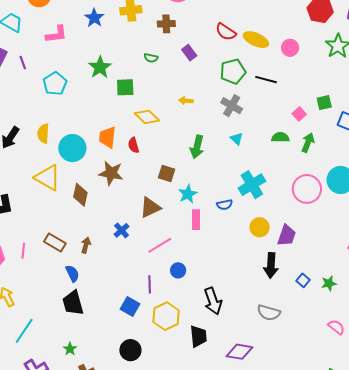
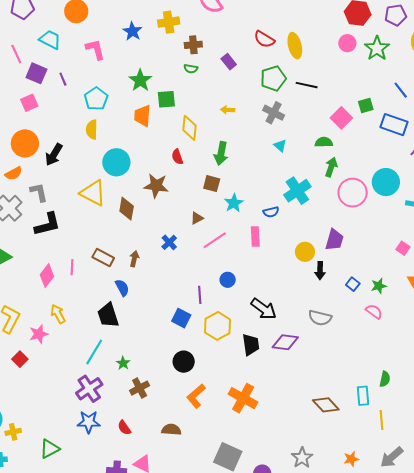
brown cross: (166, 24) -> (193, 45), moved
pink L-shape: (56, 34) -> (95, 49), turned -95
yellow ellipse: (256, 40) -> (295, 46), turned 55
pink circle: (290, 48) -> (347, 43), moved
pink square: (299, 114) -> (341, 118), size x1.5
yellow diamond: (147, 117) -> (189, 128), turned 55
yellow semicircle: (43, 133) -> (92, 129), moved
orange trapezoid: (107, 137) -> (143, 116), moved
green arrow: (308, 143) -> (331, 167), moved
green arrow: (197, 147) -> (221, 153), moved
brown triangle: (150, 207) -> (197, 218), size x0.6
pink rectangle: (196, 220) -> (255, 236), moved
yellow circle: (260, 227) -> (305, 252), moved
pink line: (160, 245) -> (215, 240), moved
black arrow: (271, 265) -> (320, 271), size x0.7
black arrow: (213, 301) -> (264, 309), turned -32
black trapezoid: (73, 303) -> (108, 315), moved
pink semicircle: (336, 327) -> (374, 312), moved
cyan line: (24, 331) -> (94, 352), moved
purple diamond: (240, 352) -> (285, 342), moved

